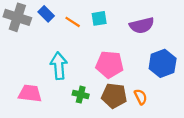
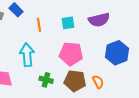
cyan square: (99, 18) -> (68, 23), moved
orange line: (73, 22) -> (39, 25), moved, turned 48

